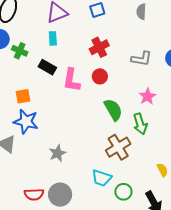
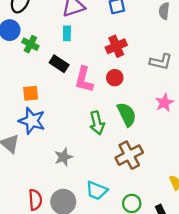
green arrow: (140, 124) -> (97, 123), moved
cyan trapezoid: (102, 178) -> (97, 190), moved
red semicircle: (34, 194) -> (35, 200), turned -96

